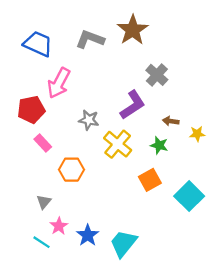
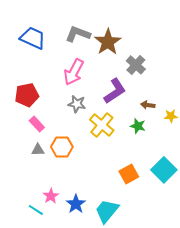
brown star: (133, 30) -> (108, 42), moved
pink arrow: (59, 83) -> (74, 72), moved
orange square: (150, 180) -> (129, 174), moved
gray triangle: (44, 202) -> (38, 150), moved, turned 48

